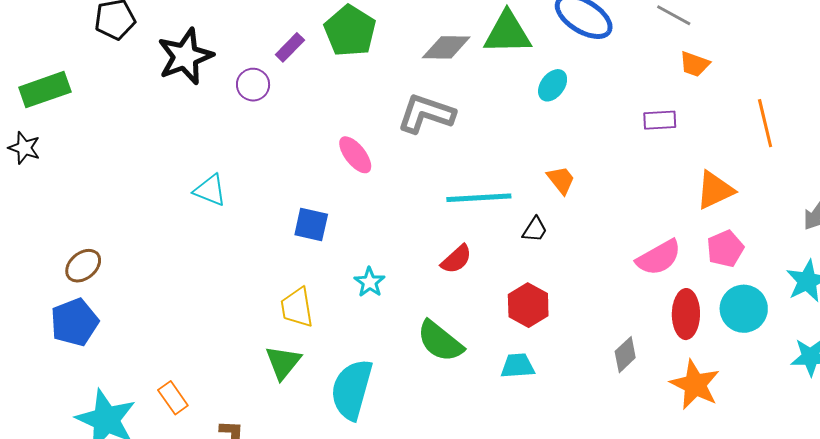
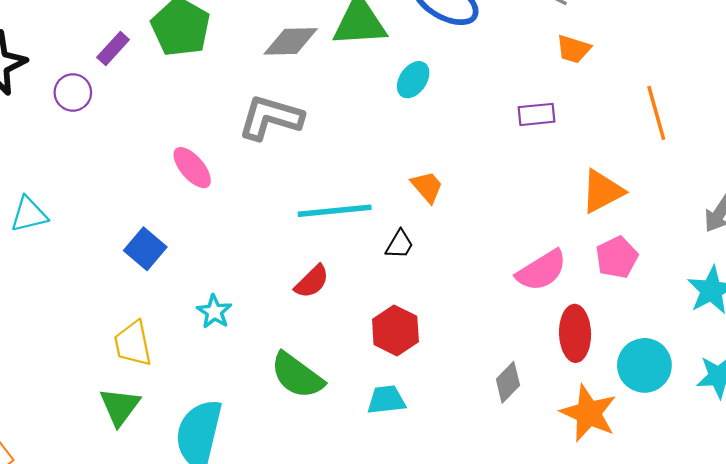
cyan triangle: (210, 190) -> (29, 214), turned -33
blue square: (311, 224) -> (145, 249), turned 30
cyan circle: (744, 309) -> (644, 365), moved

